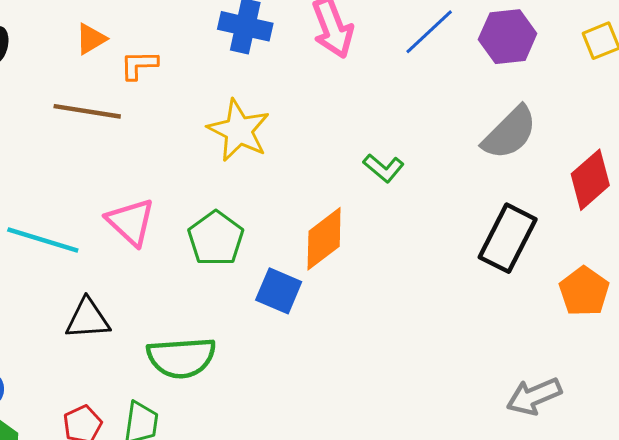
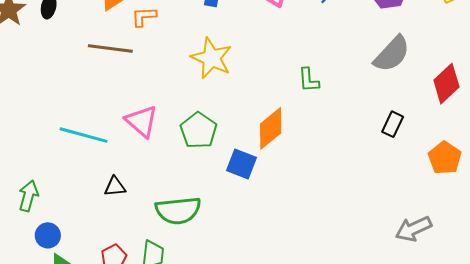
green L-shape: (384, 168) -> (309, 80), turned 48
black rectangle: (508, 238) -> (393, 124), size x0.6
black triangle: (88, 319) -> (115, 187), size x0.7

